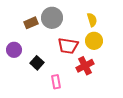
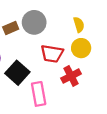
black square: (37, 63) -> (17, 73), size x1.5
pink rectangle: (56, 82) -> (39, 94), size x1.5

